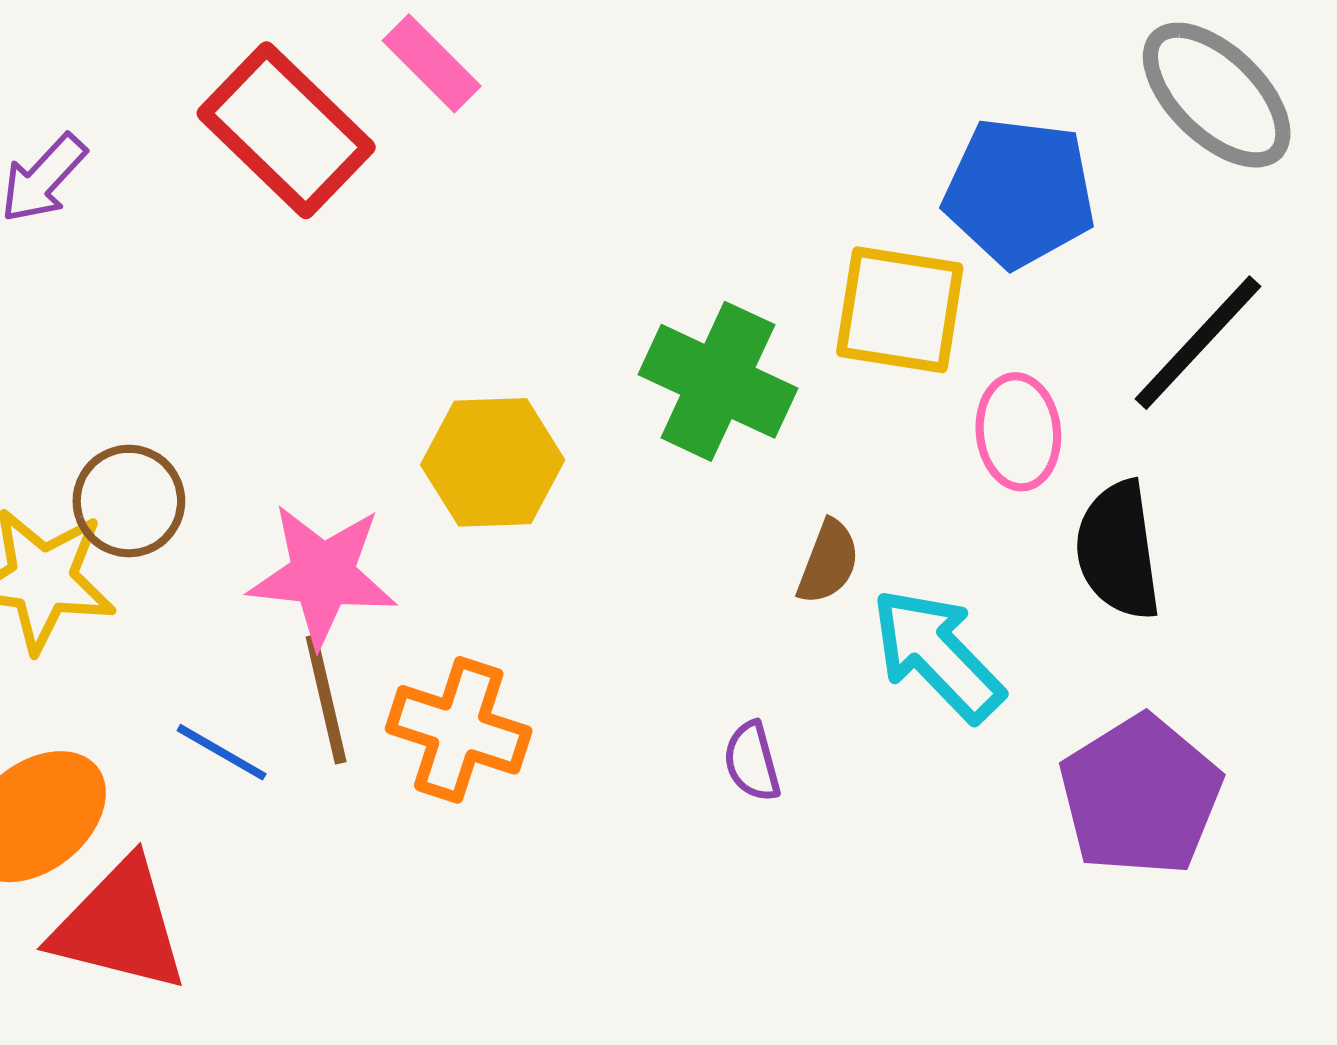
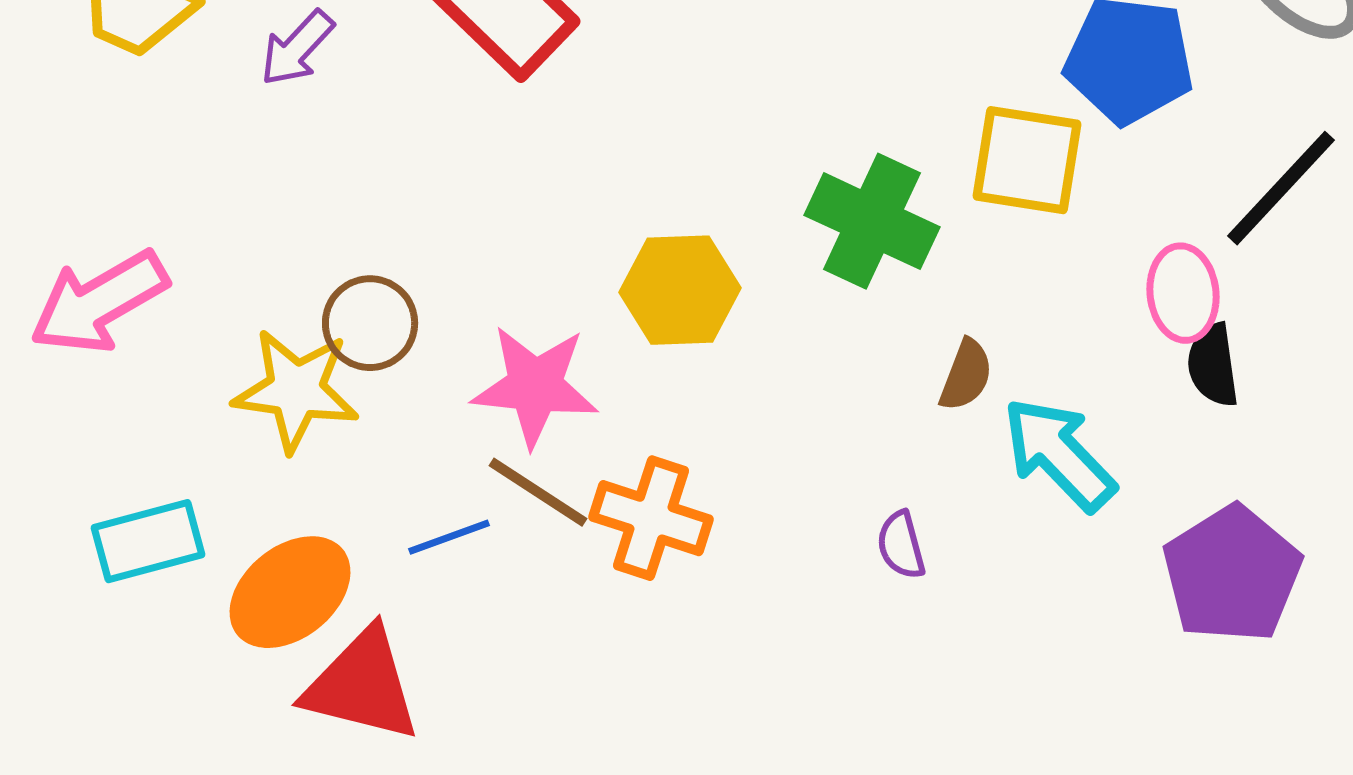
pink ellipse: (1018, 432) -> (1183, 293), moved
black semicircle: (1118, 550) -> (1213, 365), size x0.7
brown line: (326, 699) -> (538, 492), turned -44
blue line: (222, 752) -> (449, 537), turned -50

